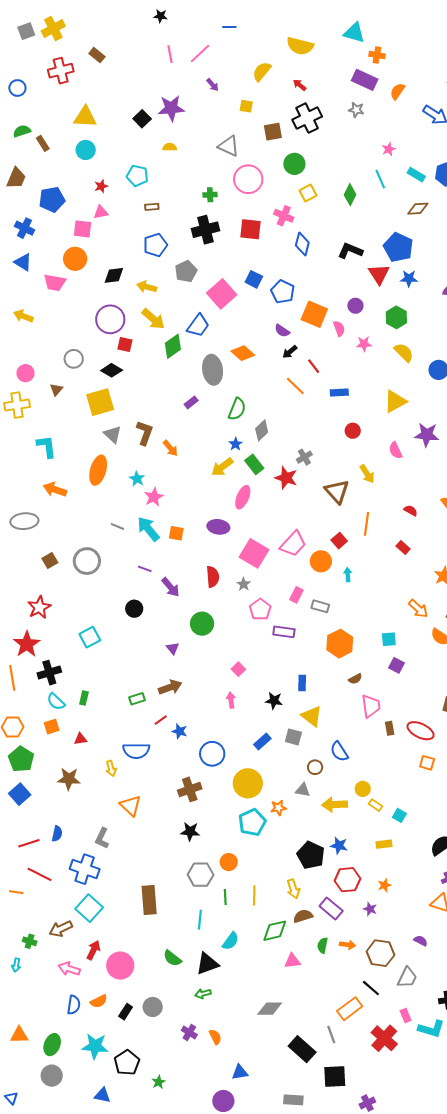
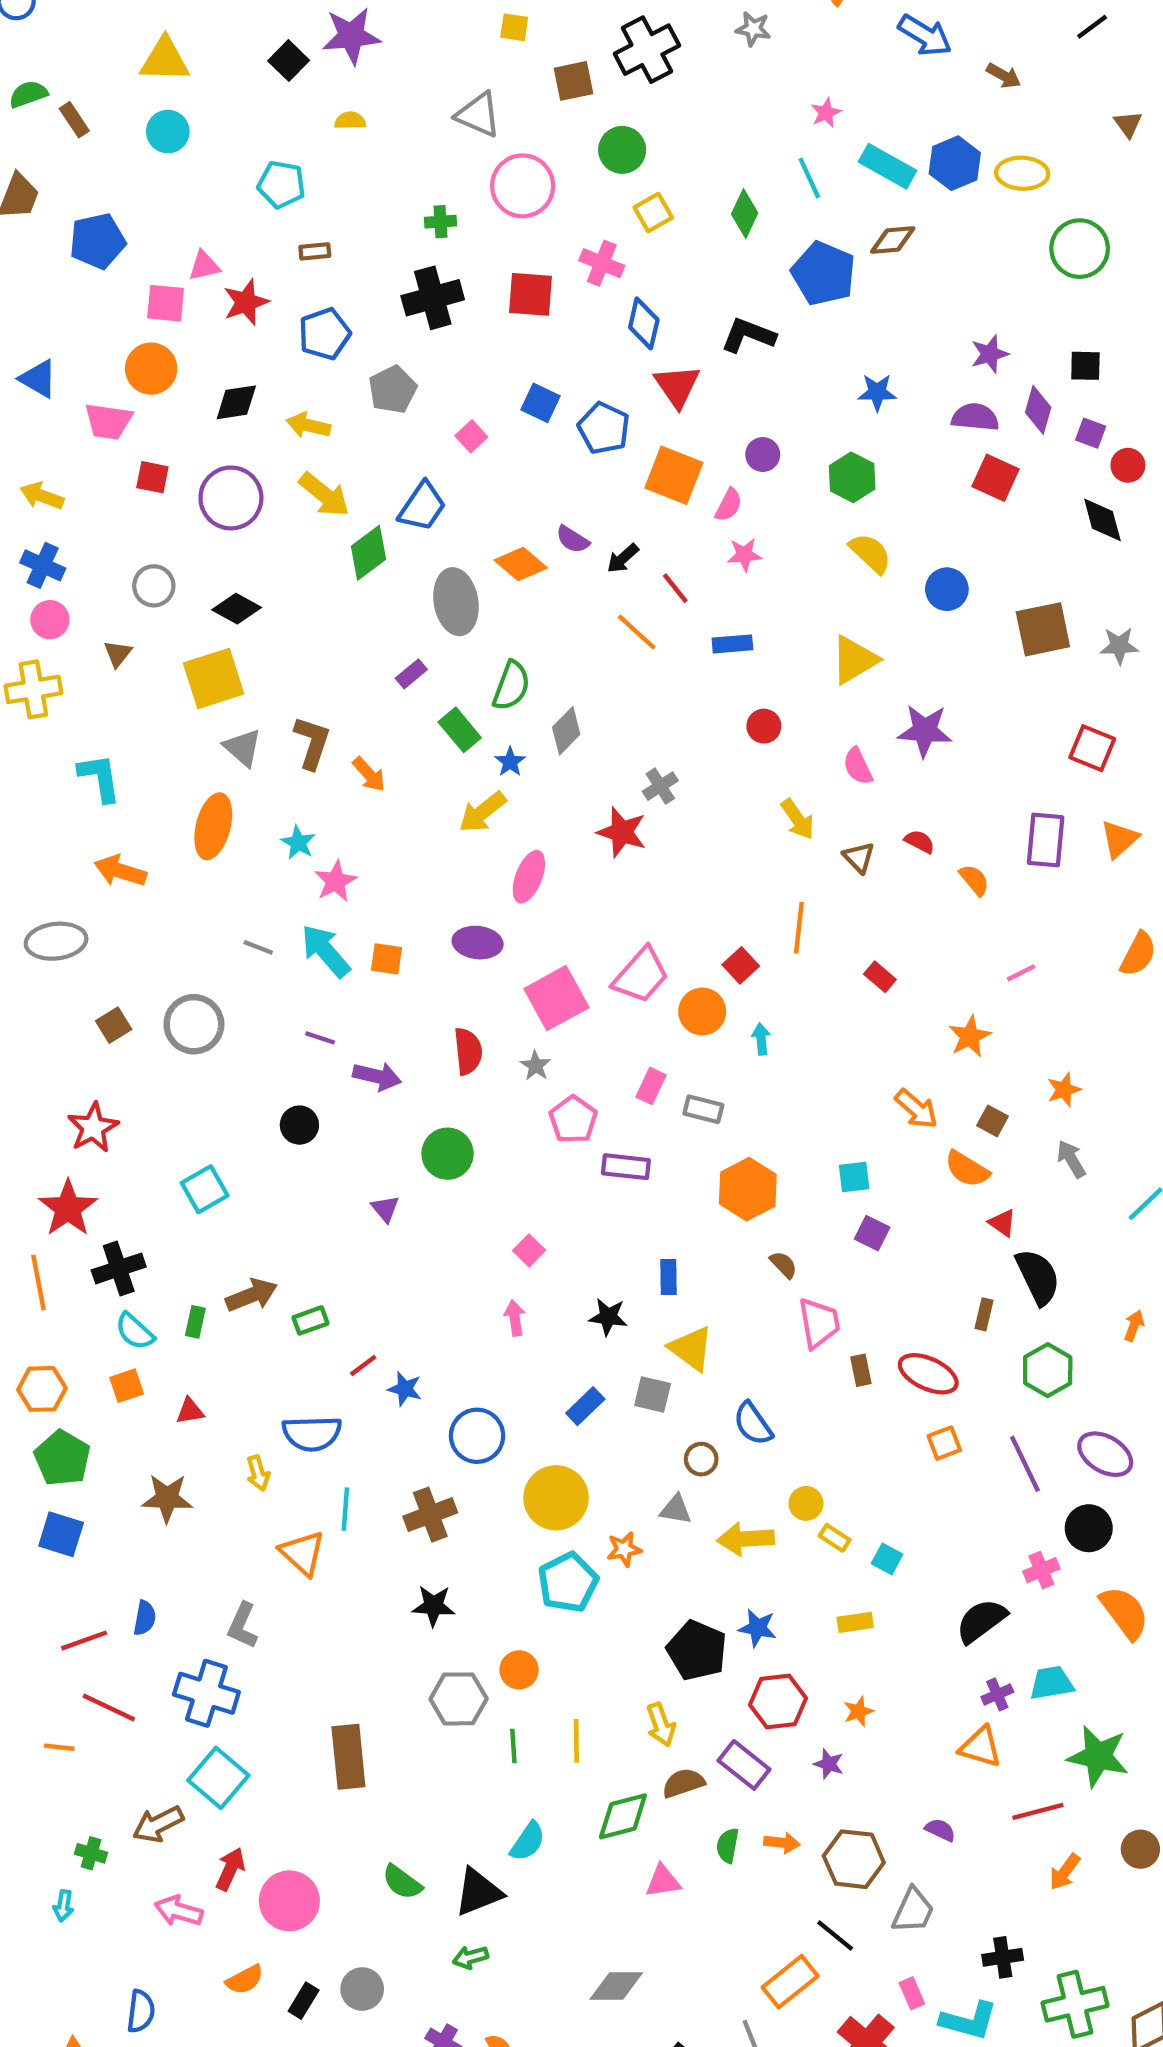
cyan rectangle: (416, 175) -> (887, 166), size x1.4
red star: (101, 186) -> (246, 302), moved, size x1.5
blue cross: (25, 228) -> (43, 565), moved
blue pentagon: (398, 247) -> (824, 273), moved
red triangle: (379, 274) -> (677, 386), moved
pink square: (222, 294) -> (471, 436), size x0.5
pink semicircle: (339, 329) -> (729, 505), turned 49
purple semicircle: (282, 331) -> (573, 539), moved
pink star: (364, 344) -> (744, 555), moved
red square: (125, 345) -> (152, 477), moved
green rectangle: (254, 464) -> (460, 730), moved
brown triangle: (337, 492) -> (859, 857), moved, size x0.6
red semicircle: (411, 511) -> (920, 842), moved
pink square: (254, 553) -> (556, 998), turned 32
purple arrow: (171, 587) -> (377, 1076), turned -35
brown semicircle: (355, 679) -> (783, 1265), turned -104
brown arrow: (170, 687) -> (252, 1295), moved
orange square: (427, 763) -> (944, 1443), turned -35
blue square: (20, 794) -> (61, 1534), turned -30
cyan line: (200, 920) -> (345, 1509), moved
blue semicircle: (74, 1005) -> (141, 2011), moved

